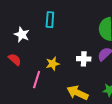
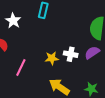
yellow star: (53, 64) -> (52, 58), moved

